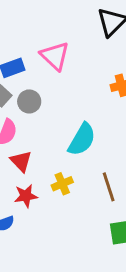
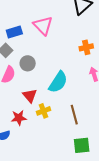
gray circle: (29, 101) -> (28, 63), moved
red triangle: (21, 161) -> (30, 96), moved

